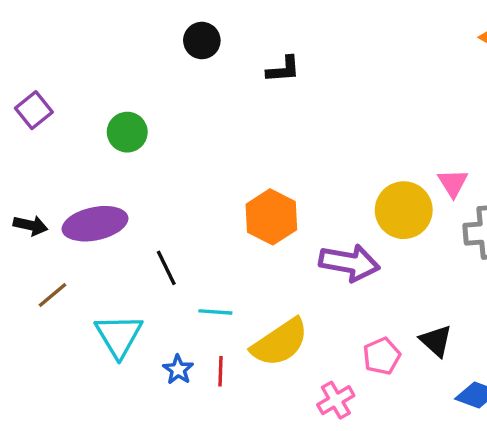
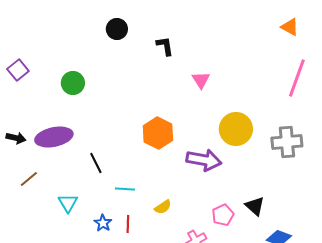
black L-shape: (283, 69) -> (165, 46), turned -95
pink triangle: (453, 183) -> (201, 80), moved
cyan triangle: (119, 336) -> (68, 203), size x0.7
yellow semicircle: (280, 342) -> (163, 207), size x0.5

